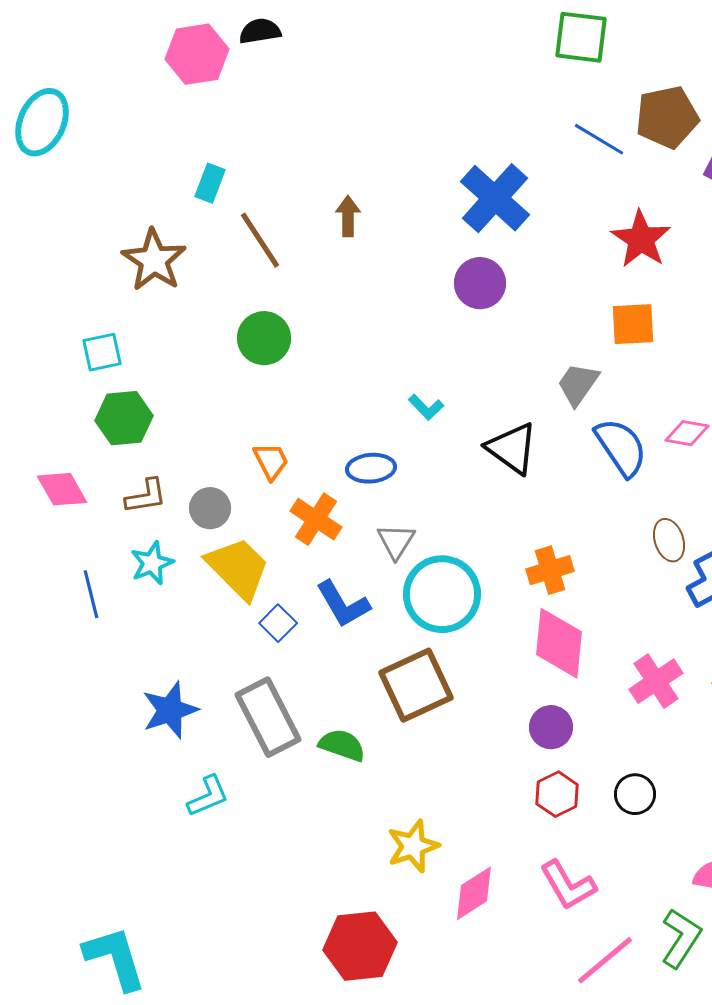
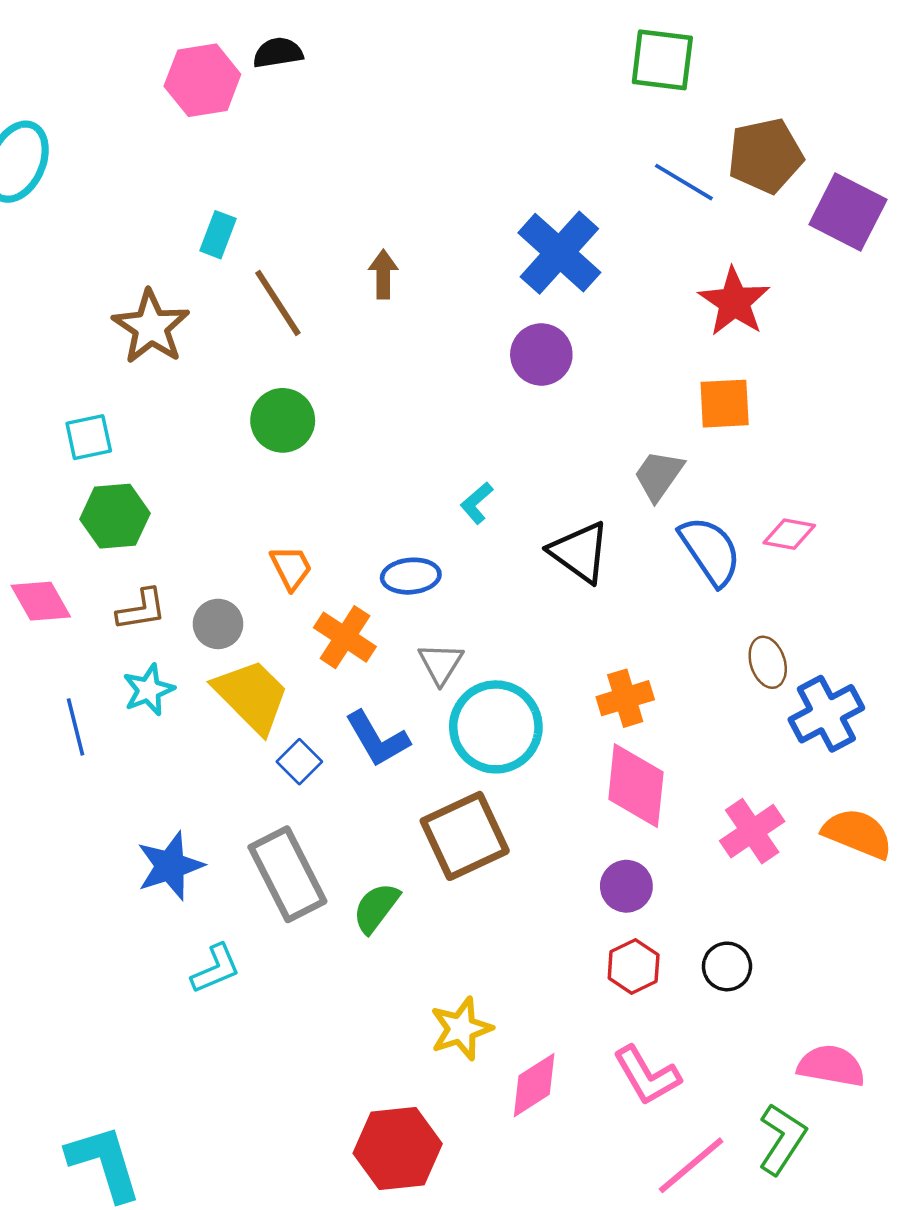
cyan L-shape: (426, 407) -> (477, 503), turned 93
green semicircle: (342, 745) -> (376, 908), turned -72

